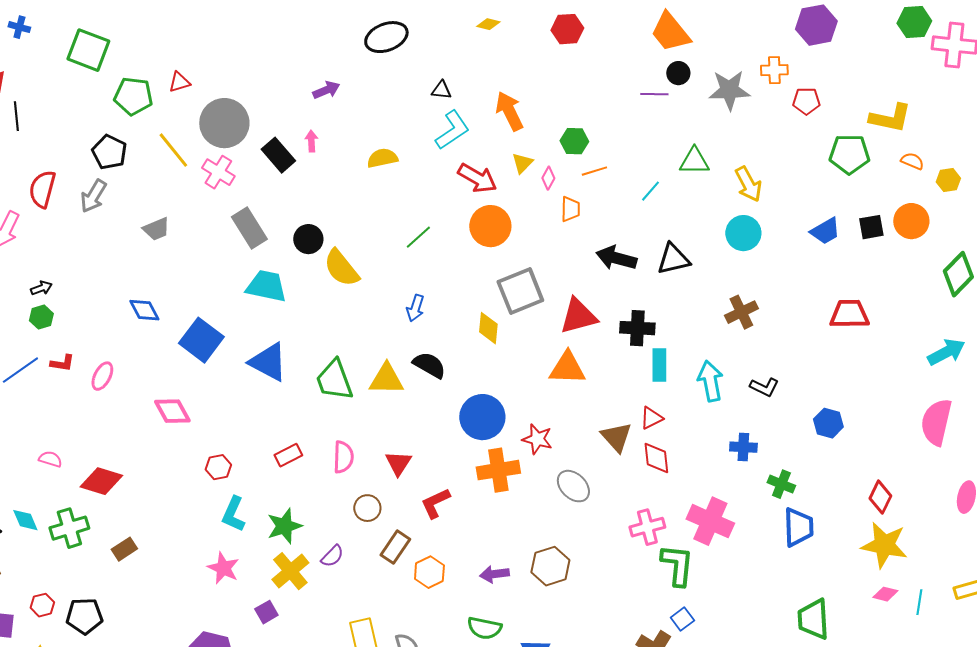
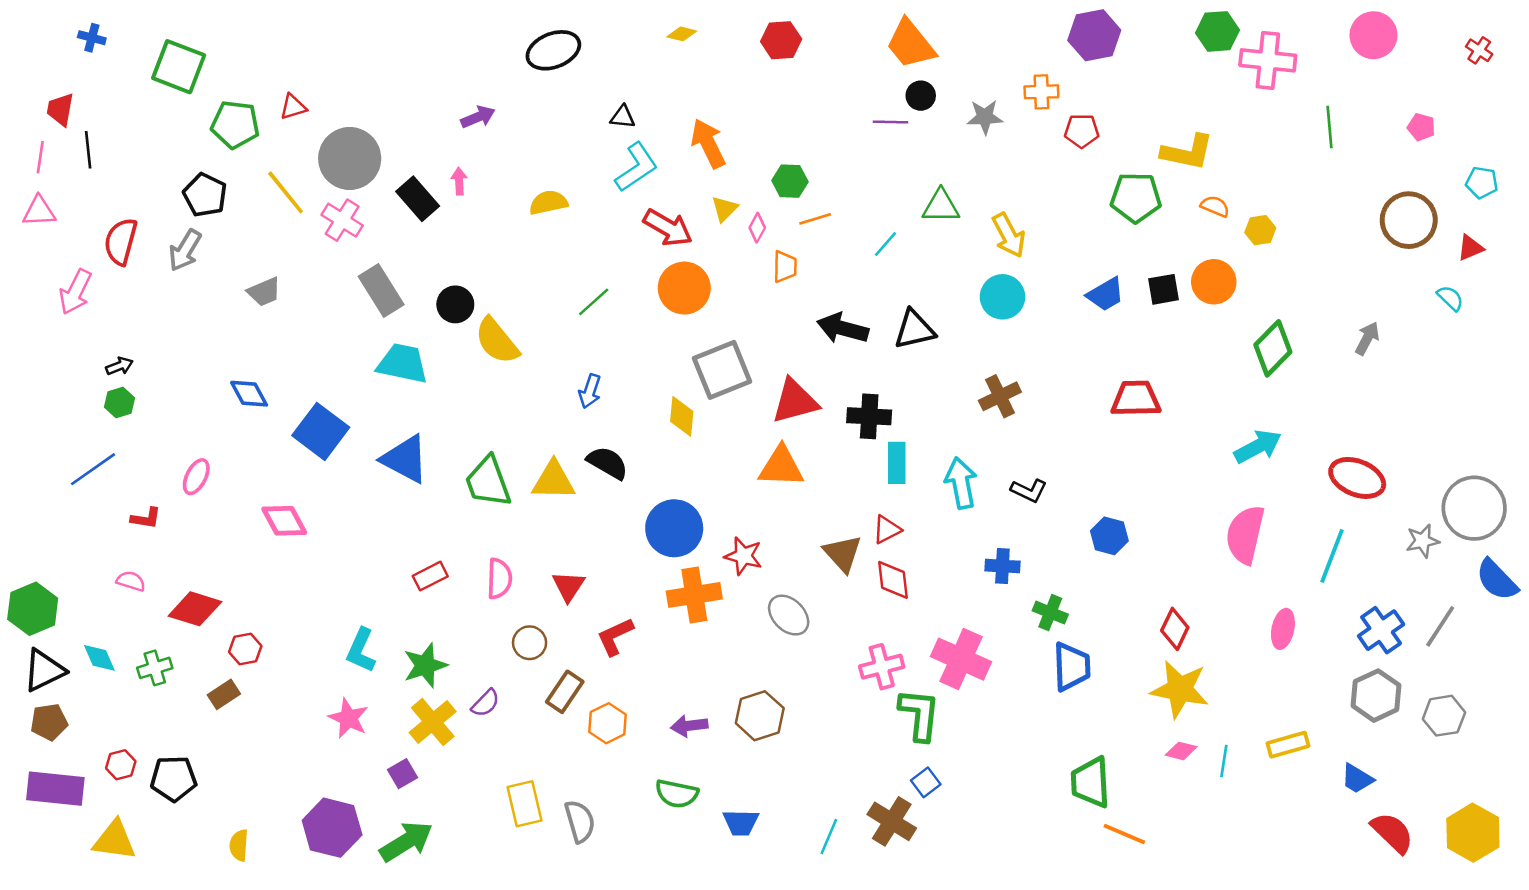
gray star: (729, 90) -> (985, 117), size x0.7
red L-shape: (62, 363) -> (146, 518), moved
red hexagon: (218, 467) -> (245, 649), moved
green cross: (69, 528) -> (155, 668), size x0.7

